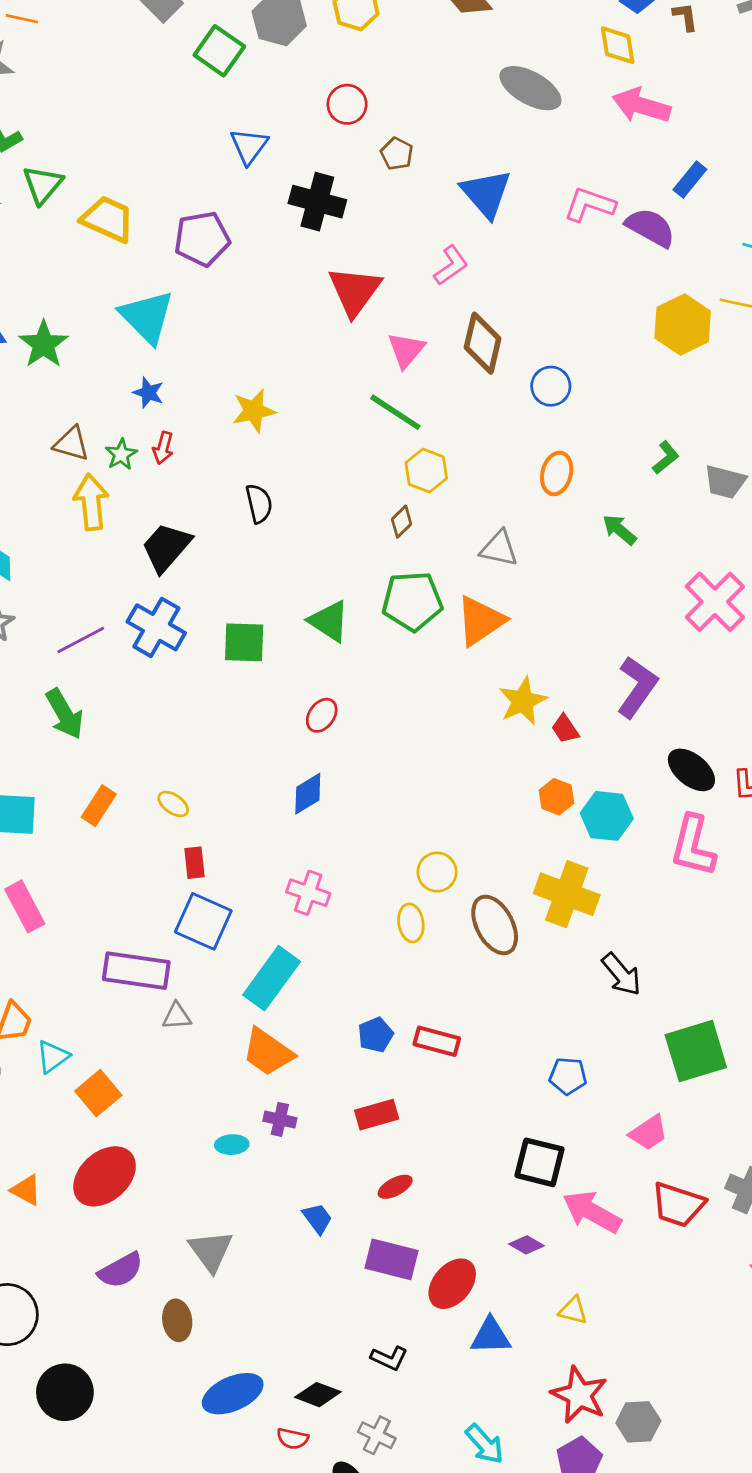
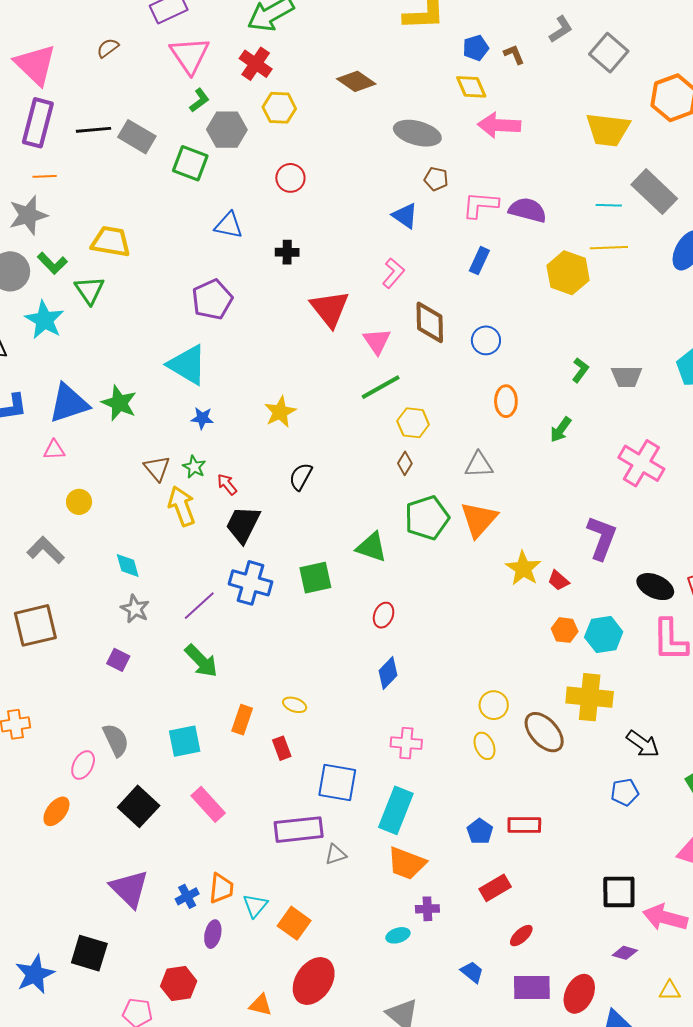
blue triangle: (249, 146) -> (229, 225), turned -40
brown pentagon: (397, 154) -> (436, 179), moved
blue rectangle: (690, 179) -> (479, 261), moved
blue triangle: (486, 193) -> (405, 216), size x0.7
black cross: (317, 202) -> (287, 252), size x0.6
yellow trapezoid: (108, 219) -> (111, 242), moved
green line: (395, 412) -> (381, 387), turned -48
brown triangle: (71, 444) -> (157, 468), turned 48
red arrow: (163, 448) -> (227, 484), moved, turned 140
black semicircle: (259, 504) -> (301, 477), turned -124
green arrow: (619, 530) -> (561, 430), turned -80
red rectangle: (194, 863) -> (282, 748), moved
blue pentagon: (568, 1076) -> (625, 792), moved

